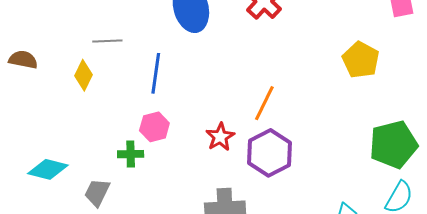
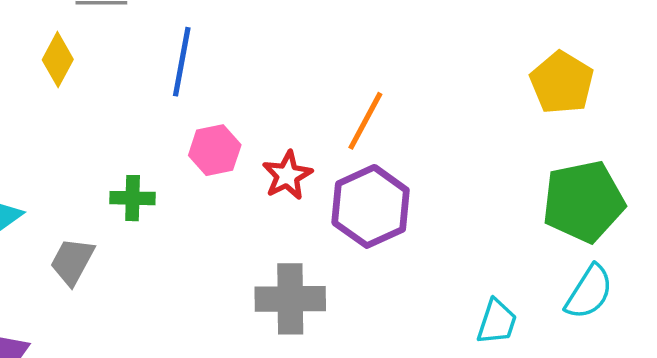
yellow pentagon: (361, 60) -> (562, 83), moved
pink hexagon: (154, 127) -> (215, 150), moved

